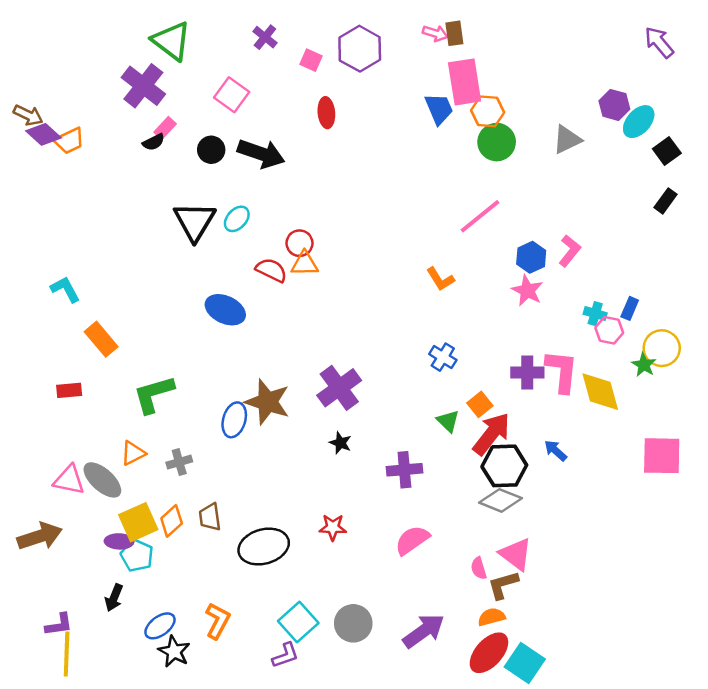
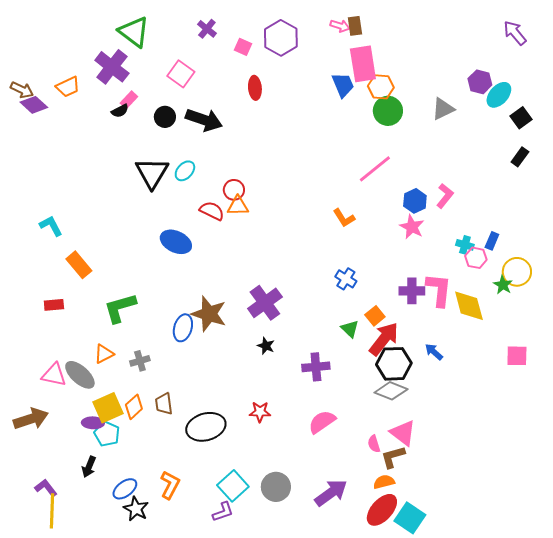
orange trapezoid: (69, 141) -> (68, 87), moved
pink square: (662, 456) -> (517, 356), size x0.7
purple L-shape: (59, 625) -> (46, 488), turned -120

